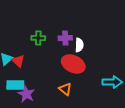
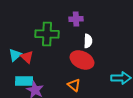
green cross: (38, 38) -> (47, 34), size x1.6
purple cross: (65, 38) -> (76, 19), moved

